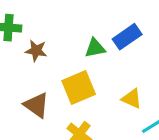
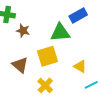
blue rectangle: (127, 37) -> (78, 15), moved
green triangle: (95, 48) -> (60, 33), size x1.5

